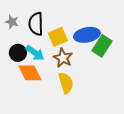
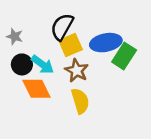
gray star: (12, 22) -> (15, 36), moved
black semicircle: (36, 24) -> (62, 27), moved, turned 30

